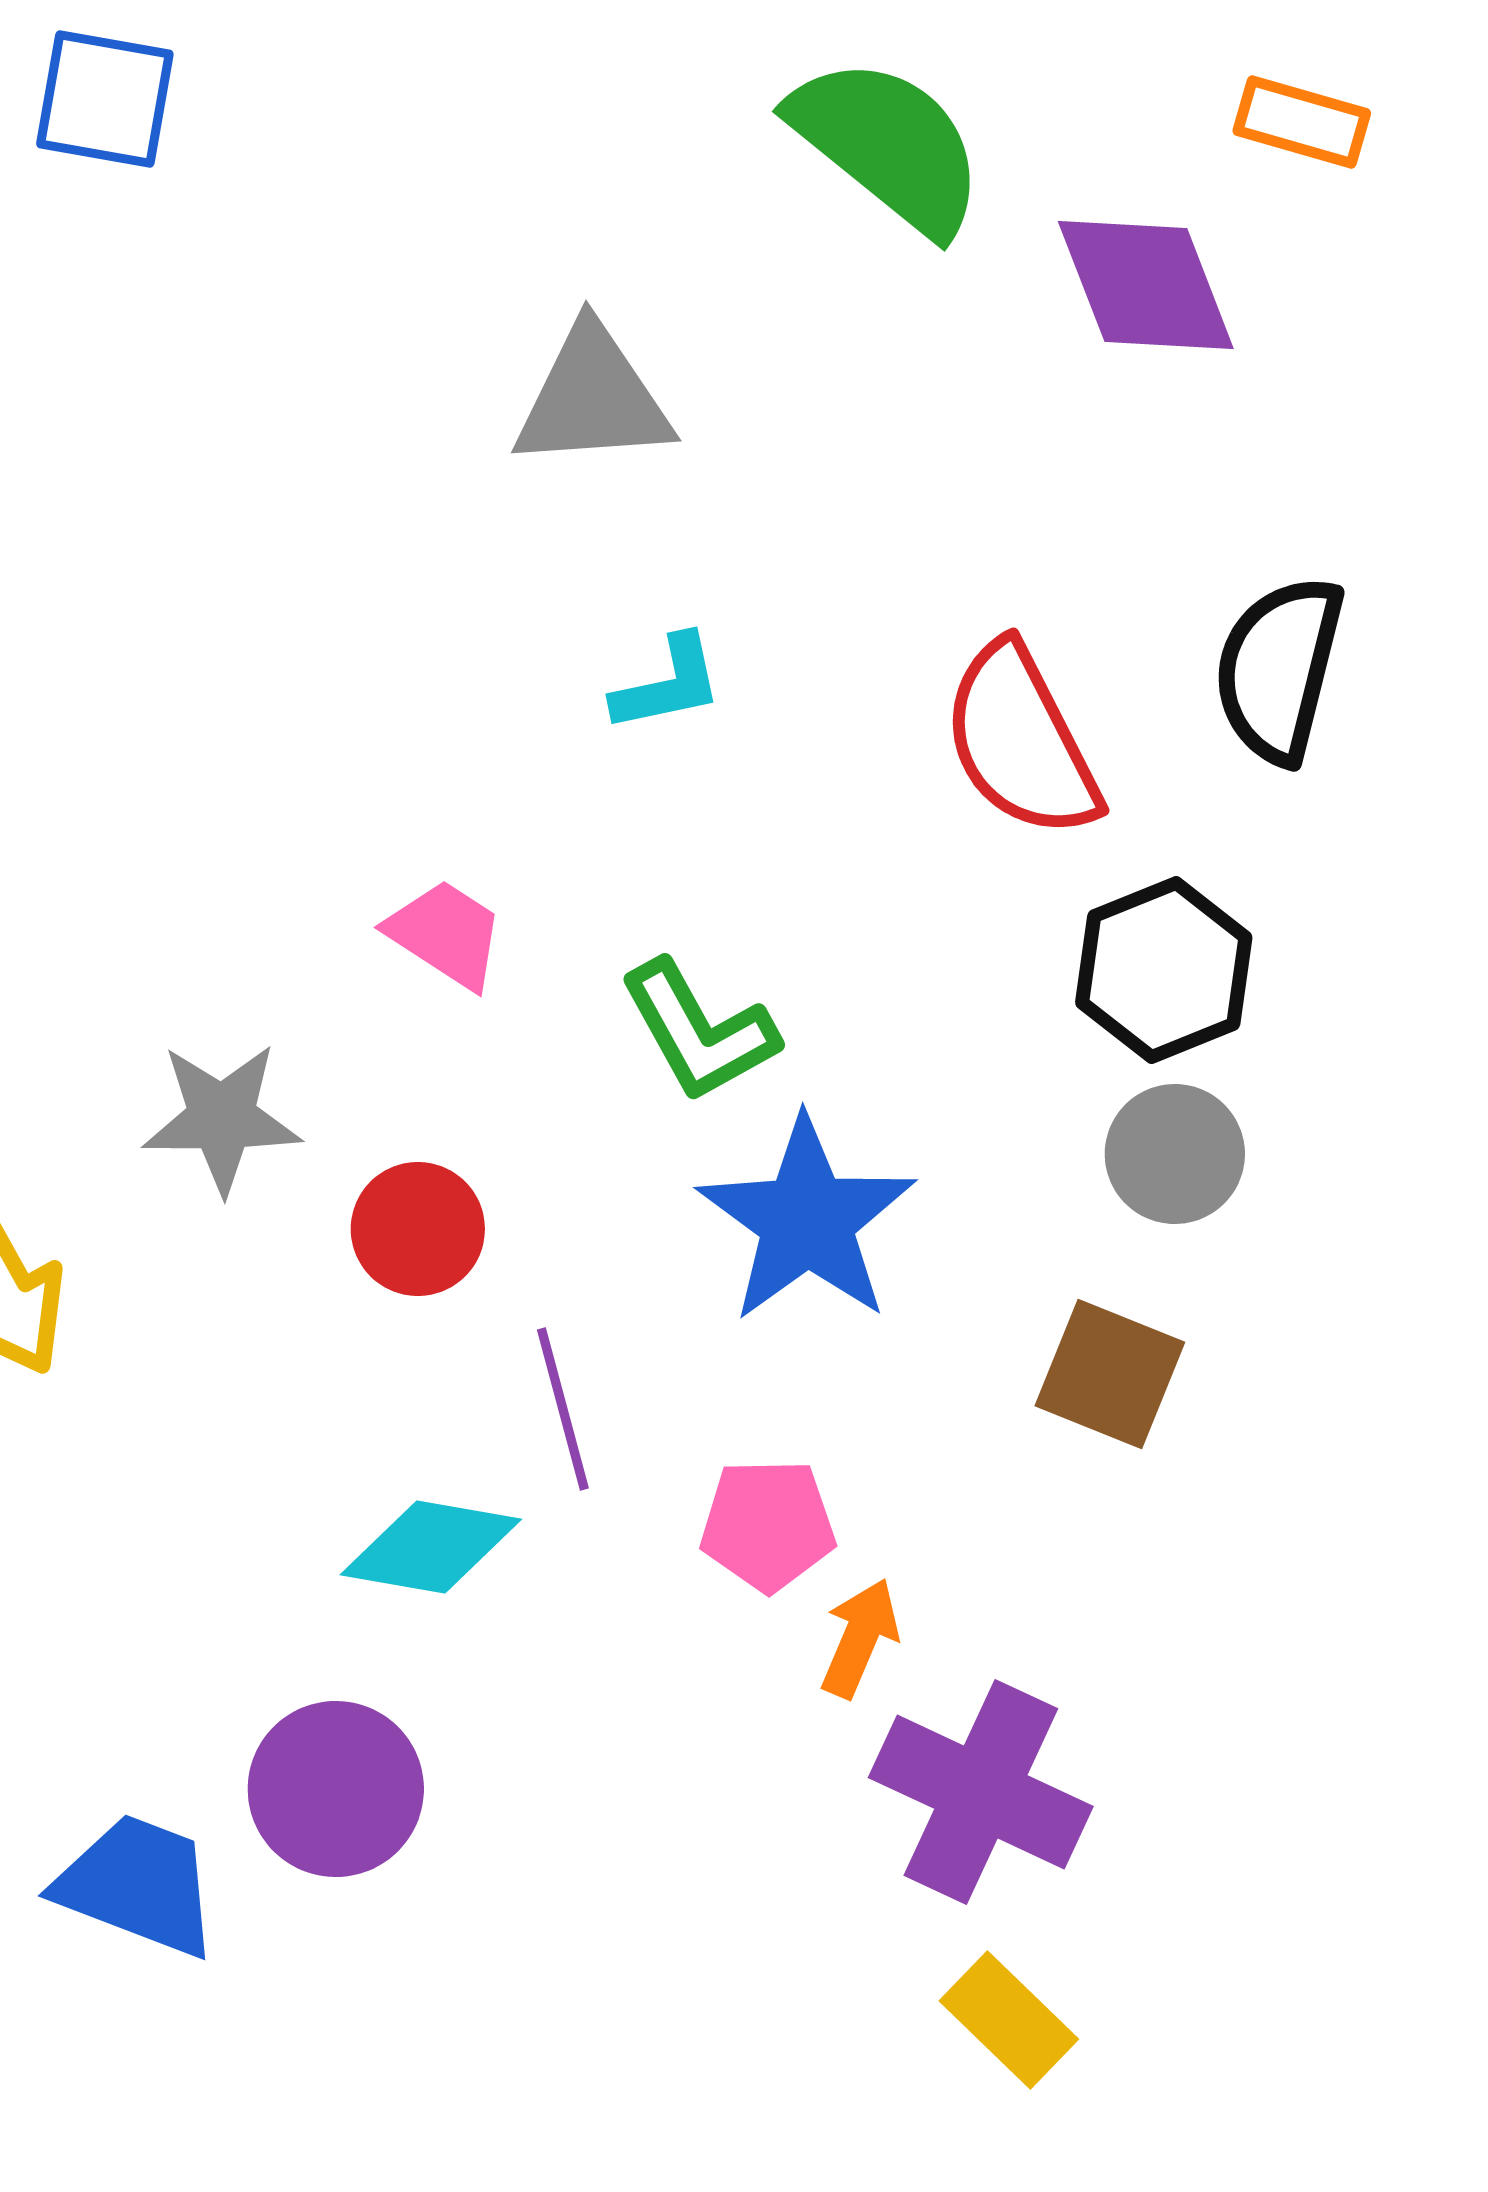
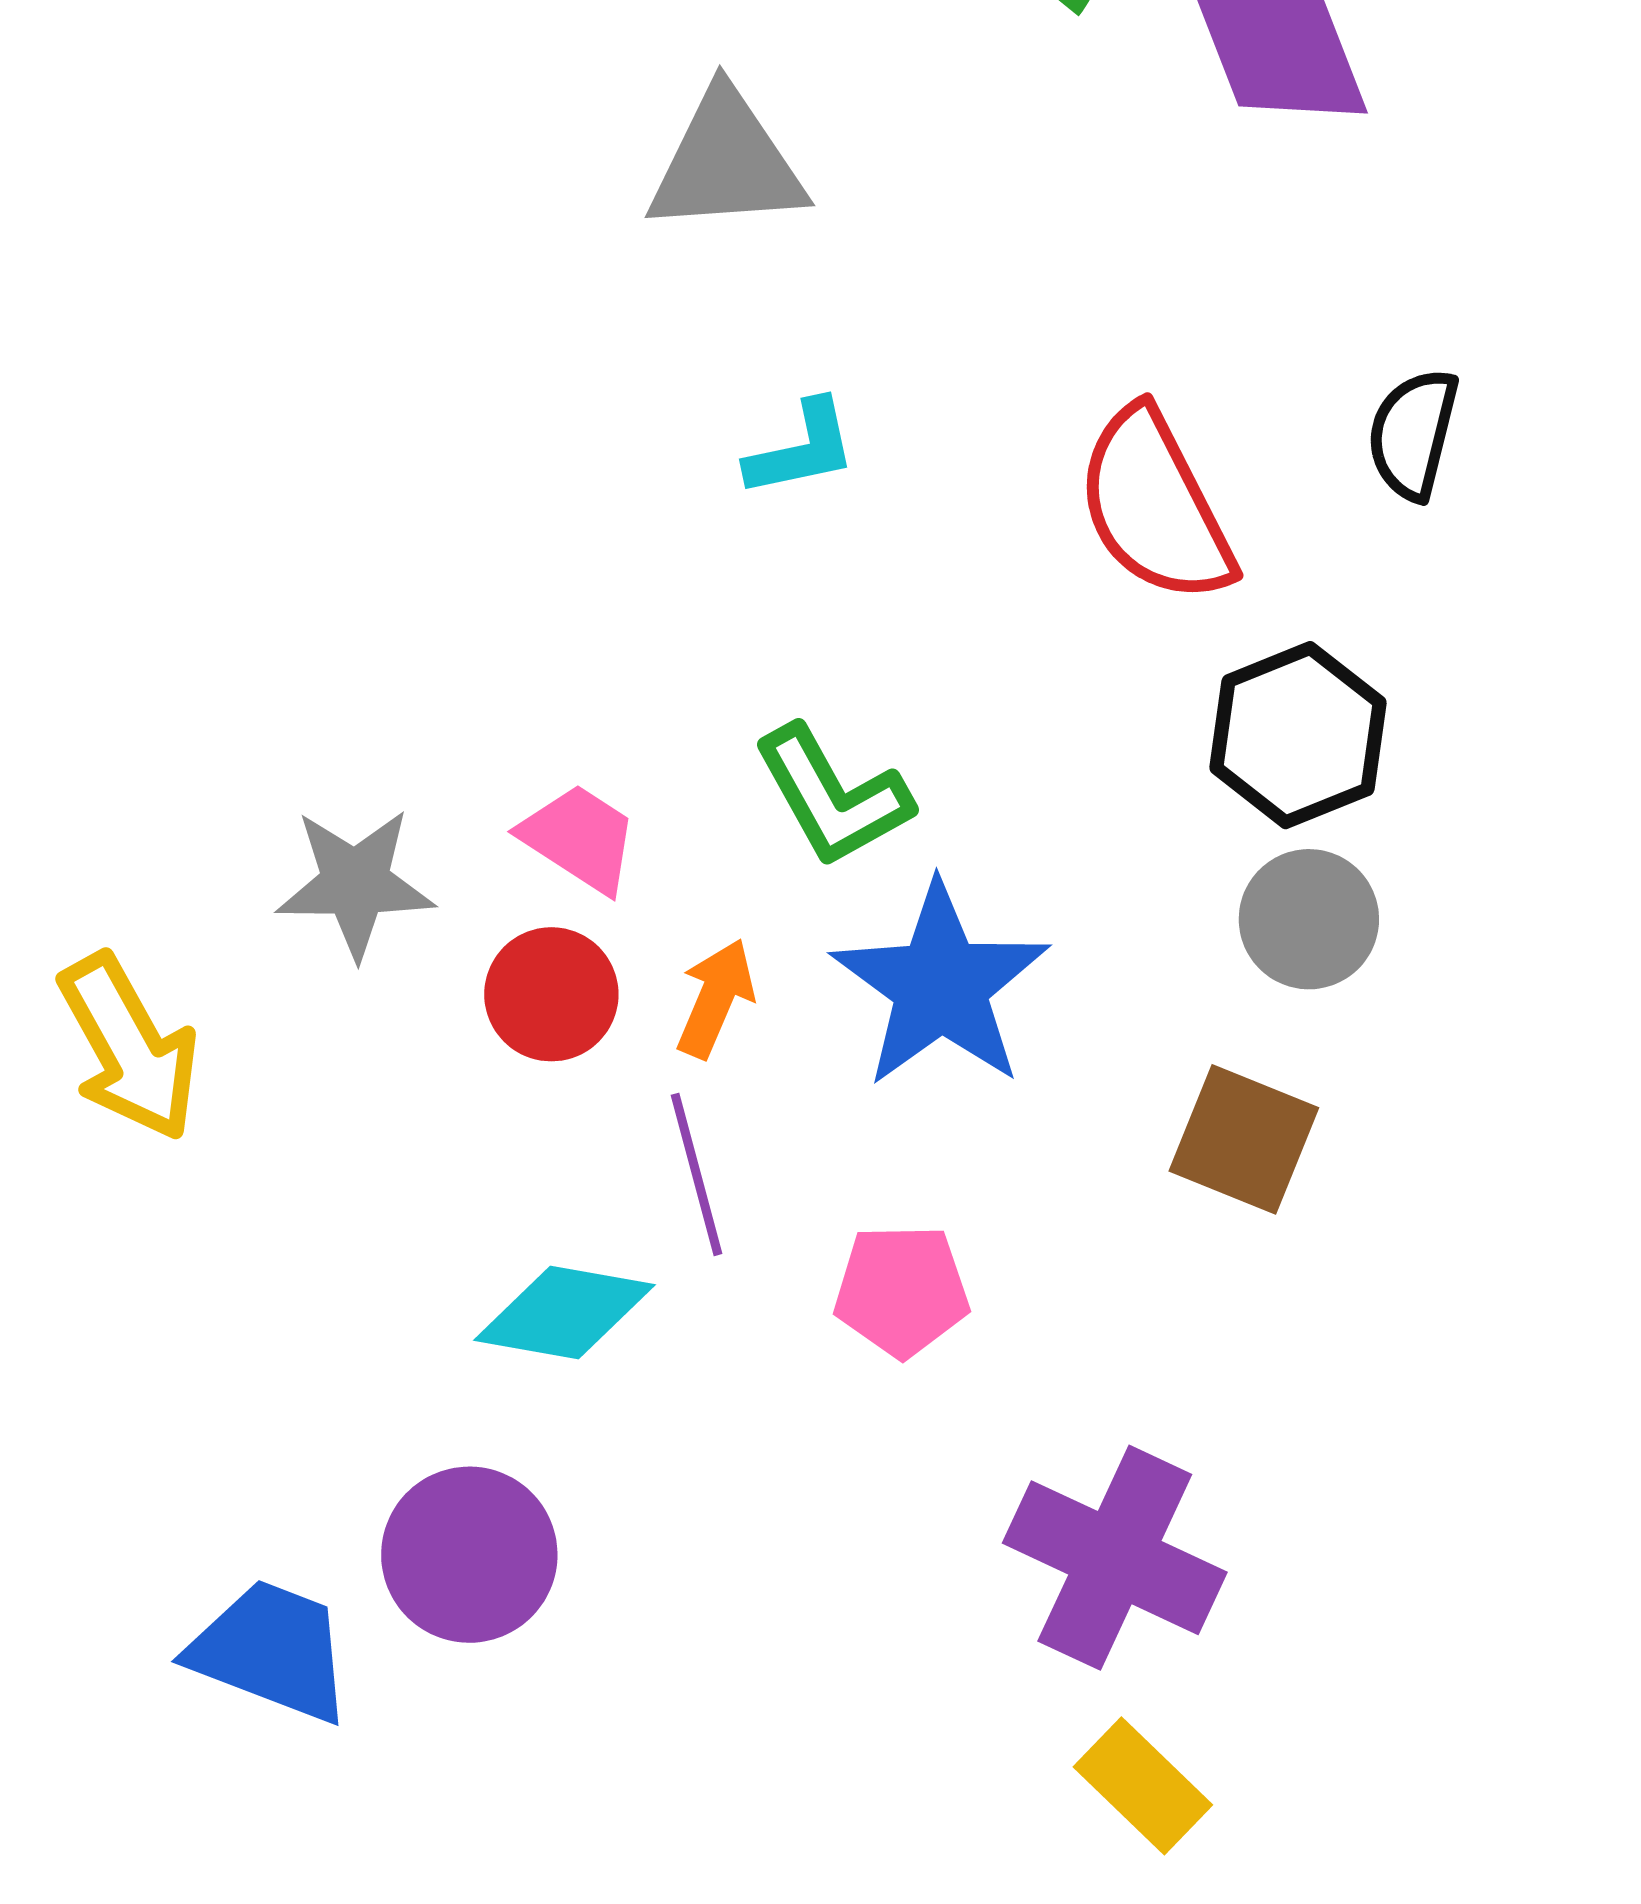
black semicircle: (1279, 669) -> (1413, 434), size x0.7
pink trapezoid: (446, 934) -> (579, 838), moved
orange arrow: (860, 1638) -> (715, 998), moved

